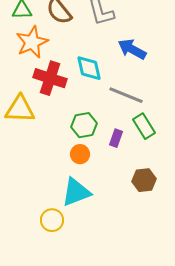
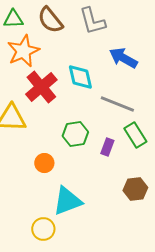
red cross: (50, 78) -> (41, 87), turned 32
orange circle: (80, 154) -> (44, 163), moved

